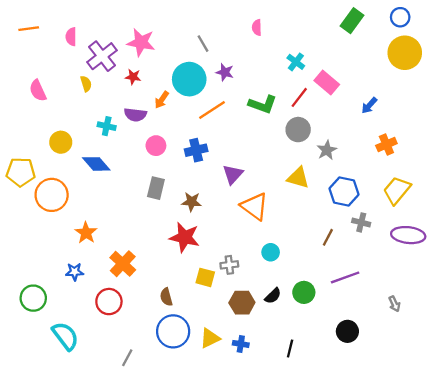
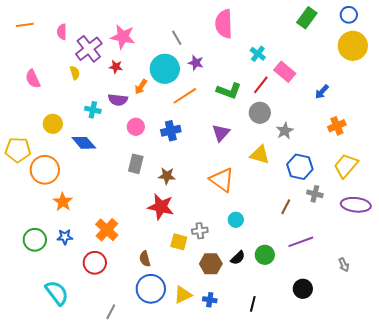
pink semicircle: (257, 28) -> (224, 24), size x2.0
purple triangle: (233, 174) -> (221, 133), moved
orange star: (86, 233) -> (63, 202), moved
green circle: (33, 298) -> (35, 240), moved

